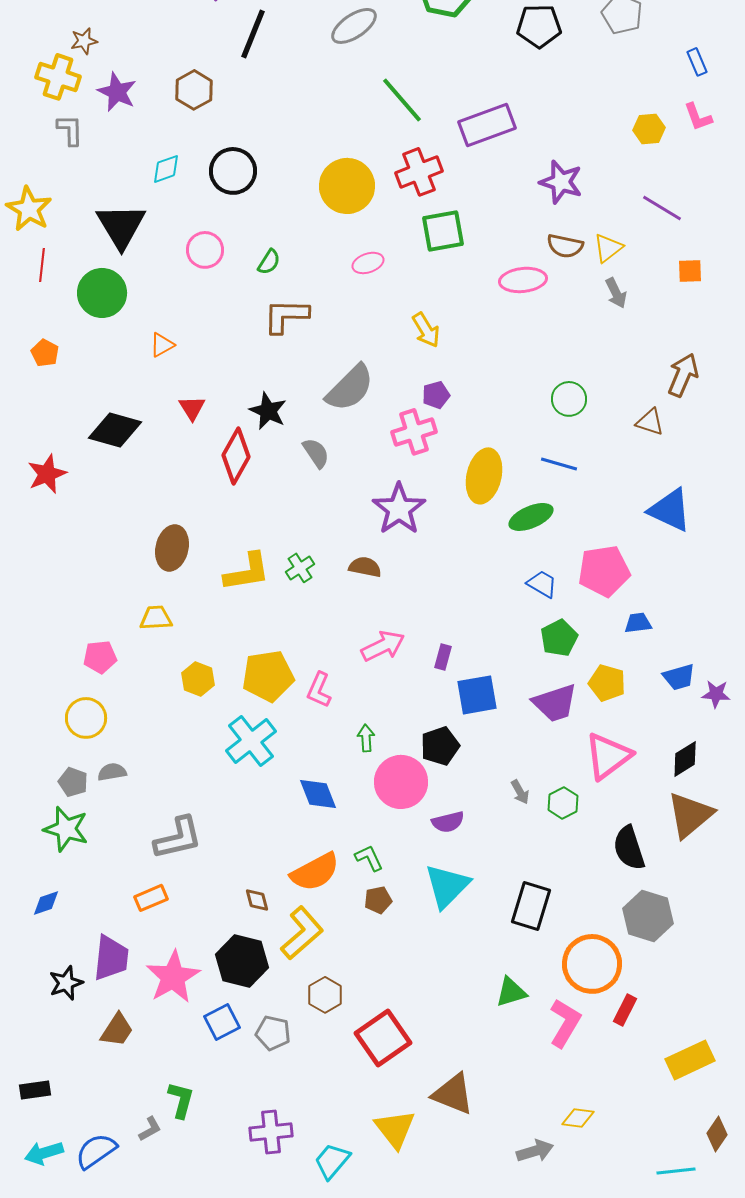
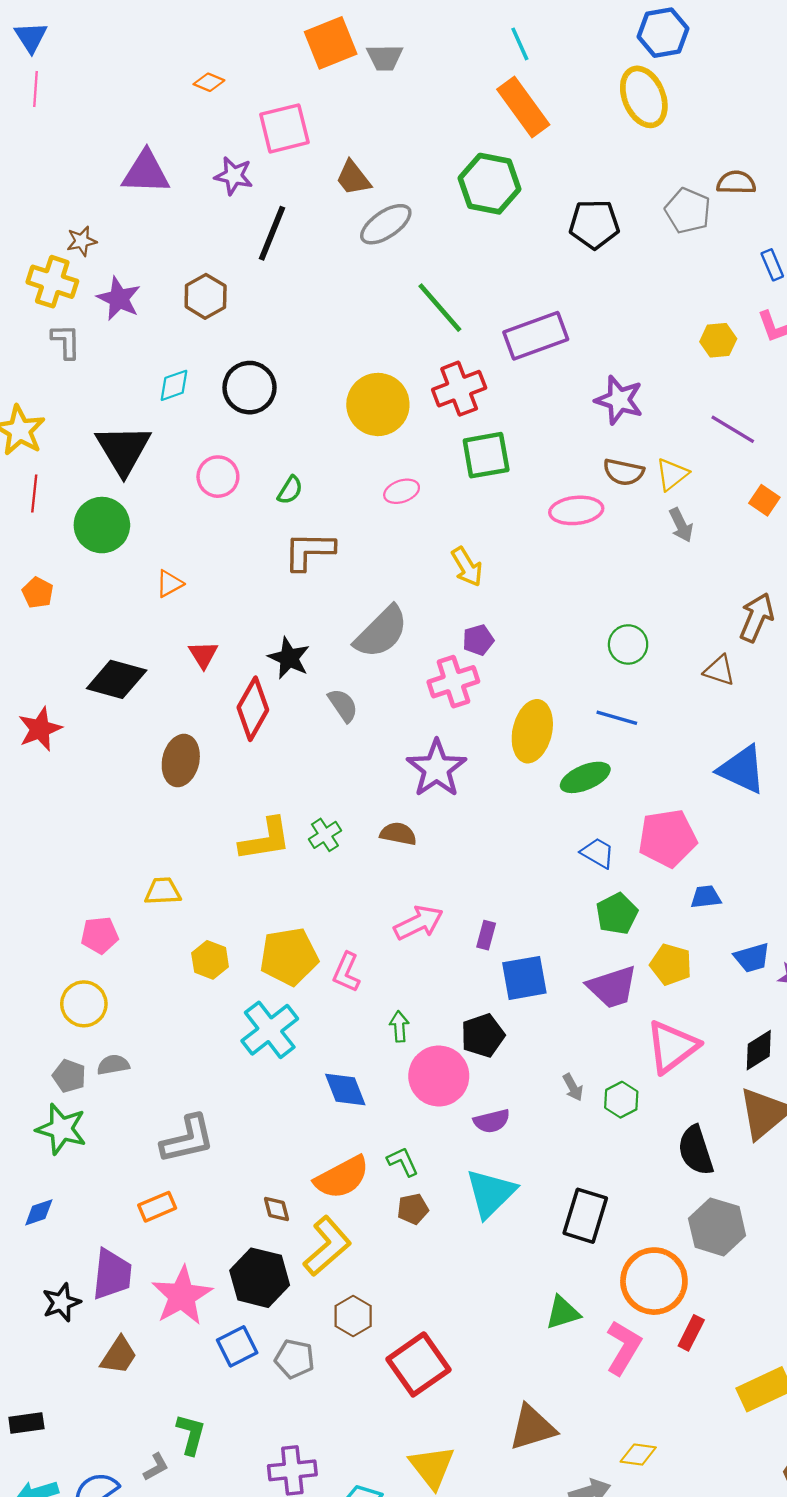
orange square: (690, 271) -> (764, 500), turned 36
brown ellipse: (172, 548) -> (181, 761), moved
brown triangle: (453, 1094) -> (532, 1428), moved, turned -39

